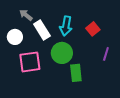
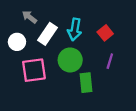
white rectangle: (42, 30) -> (48, 34), turned 66
purple line: (106, 54) -> (110, 61), moved

